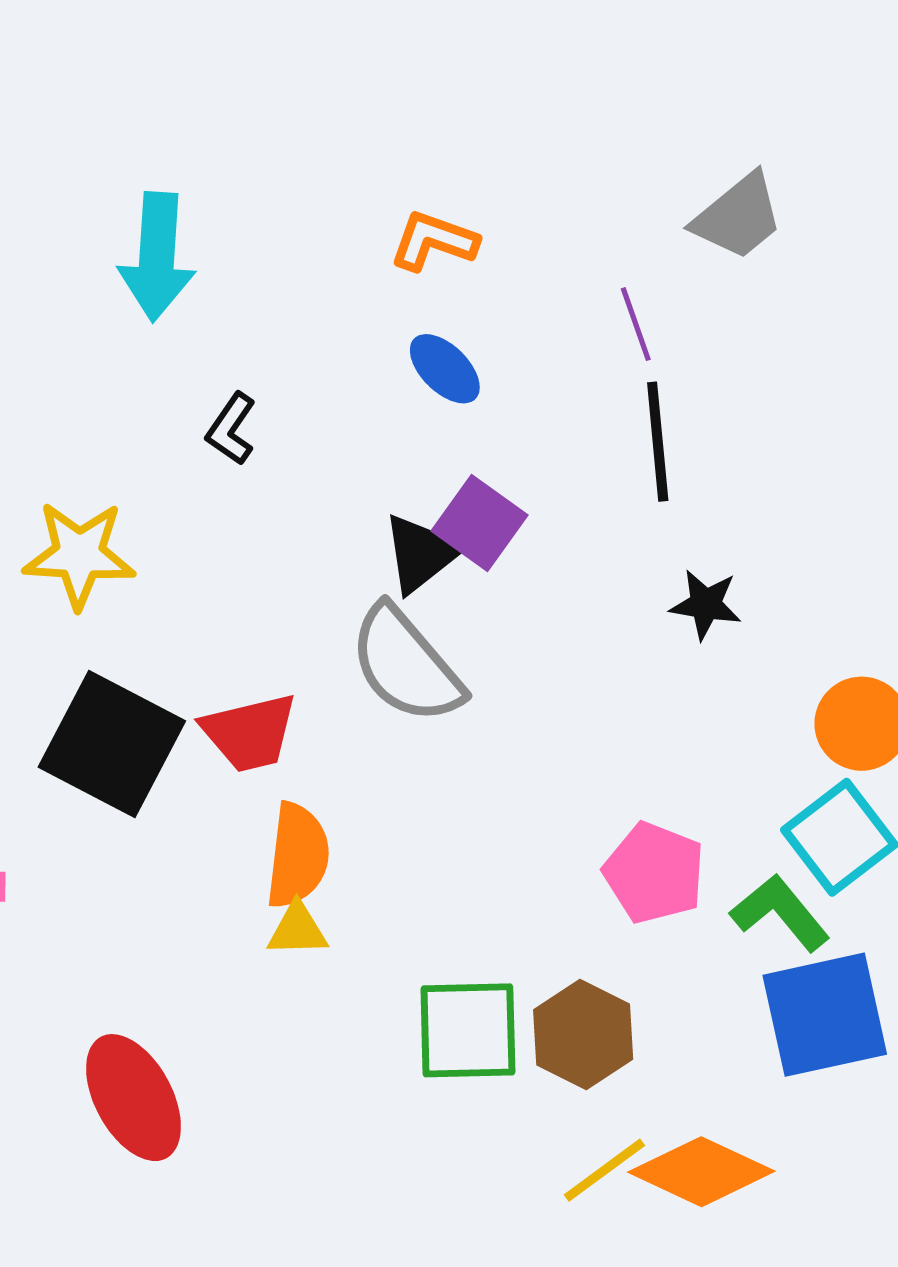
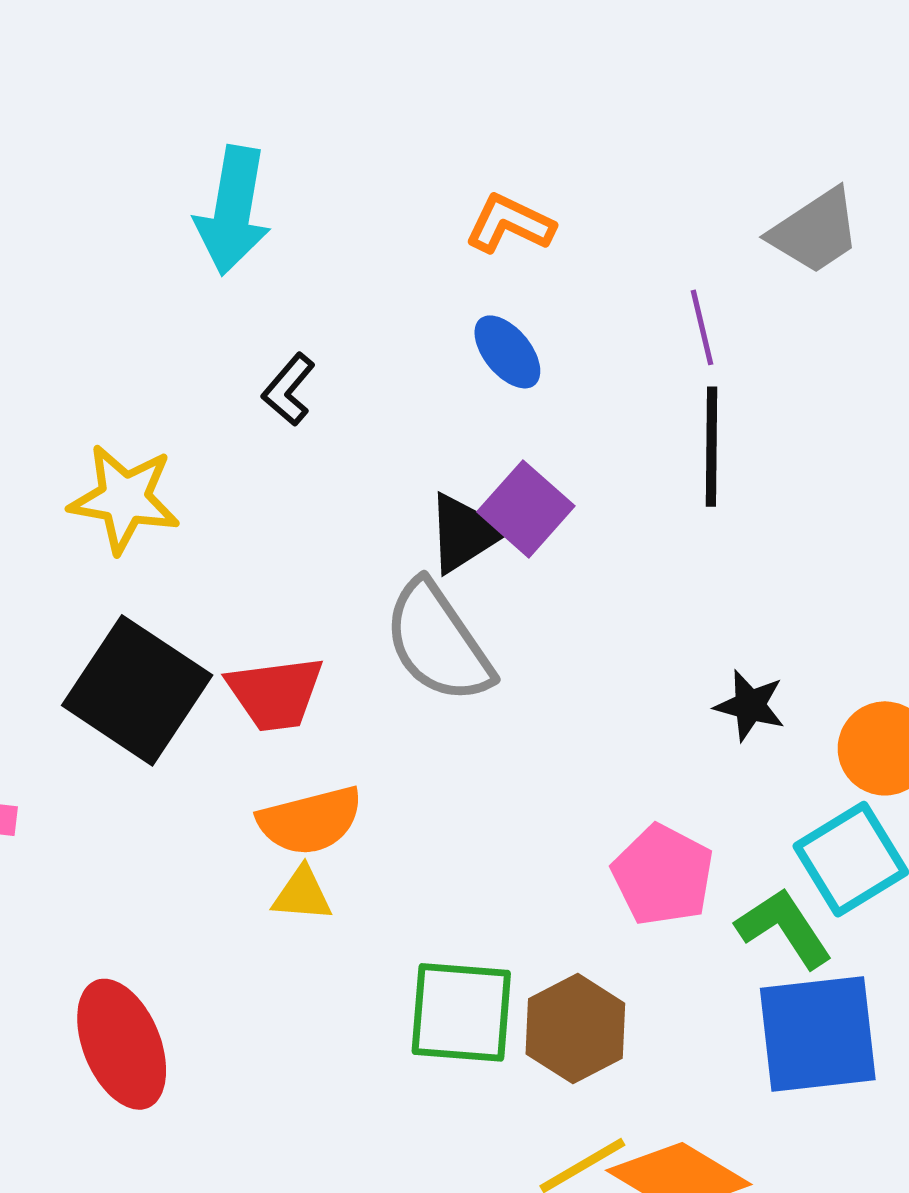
black star: (706, 604) -> (750, 706), moved
orange semicircle: (298, 855) -> (310, 821), turned 63

